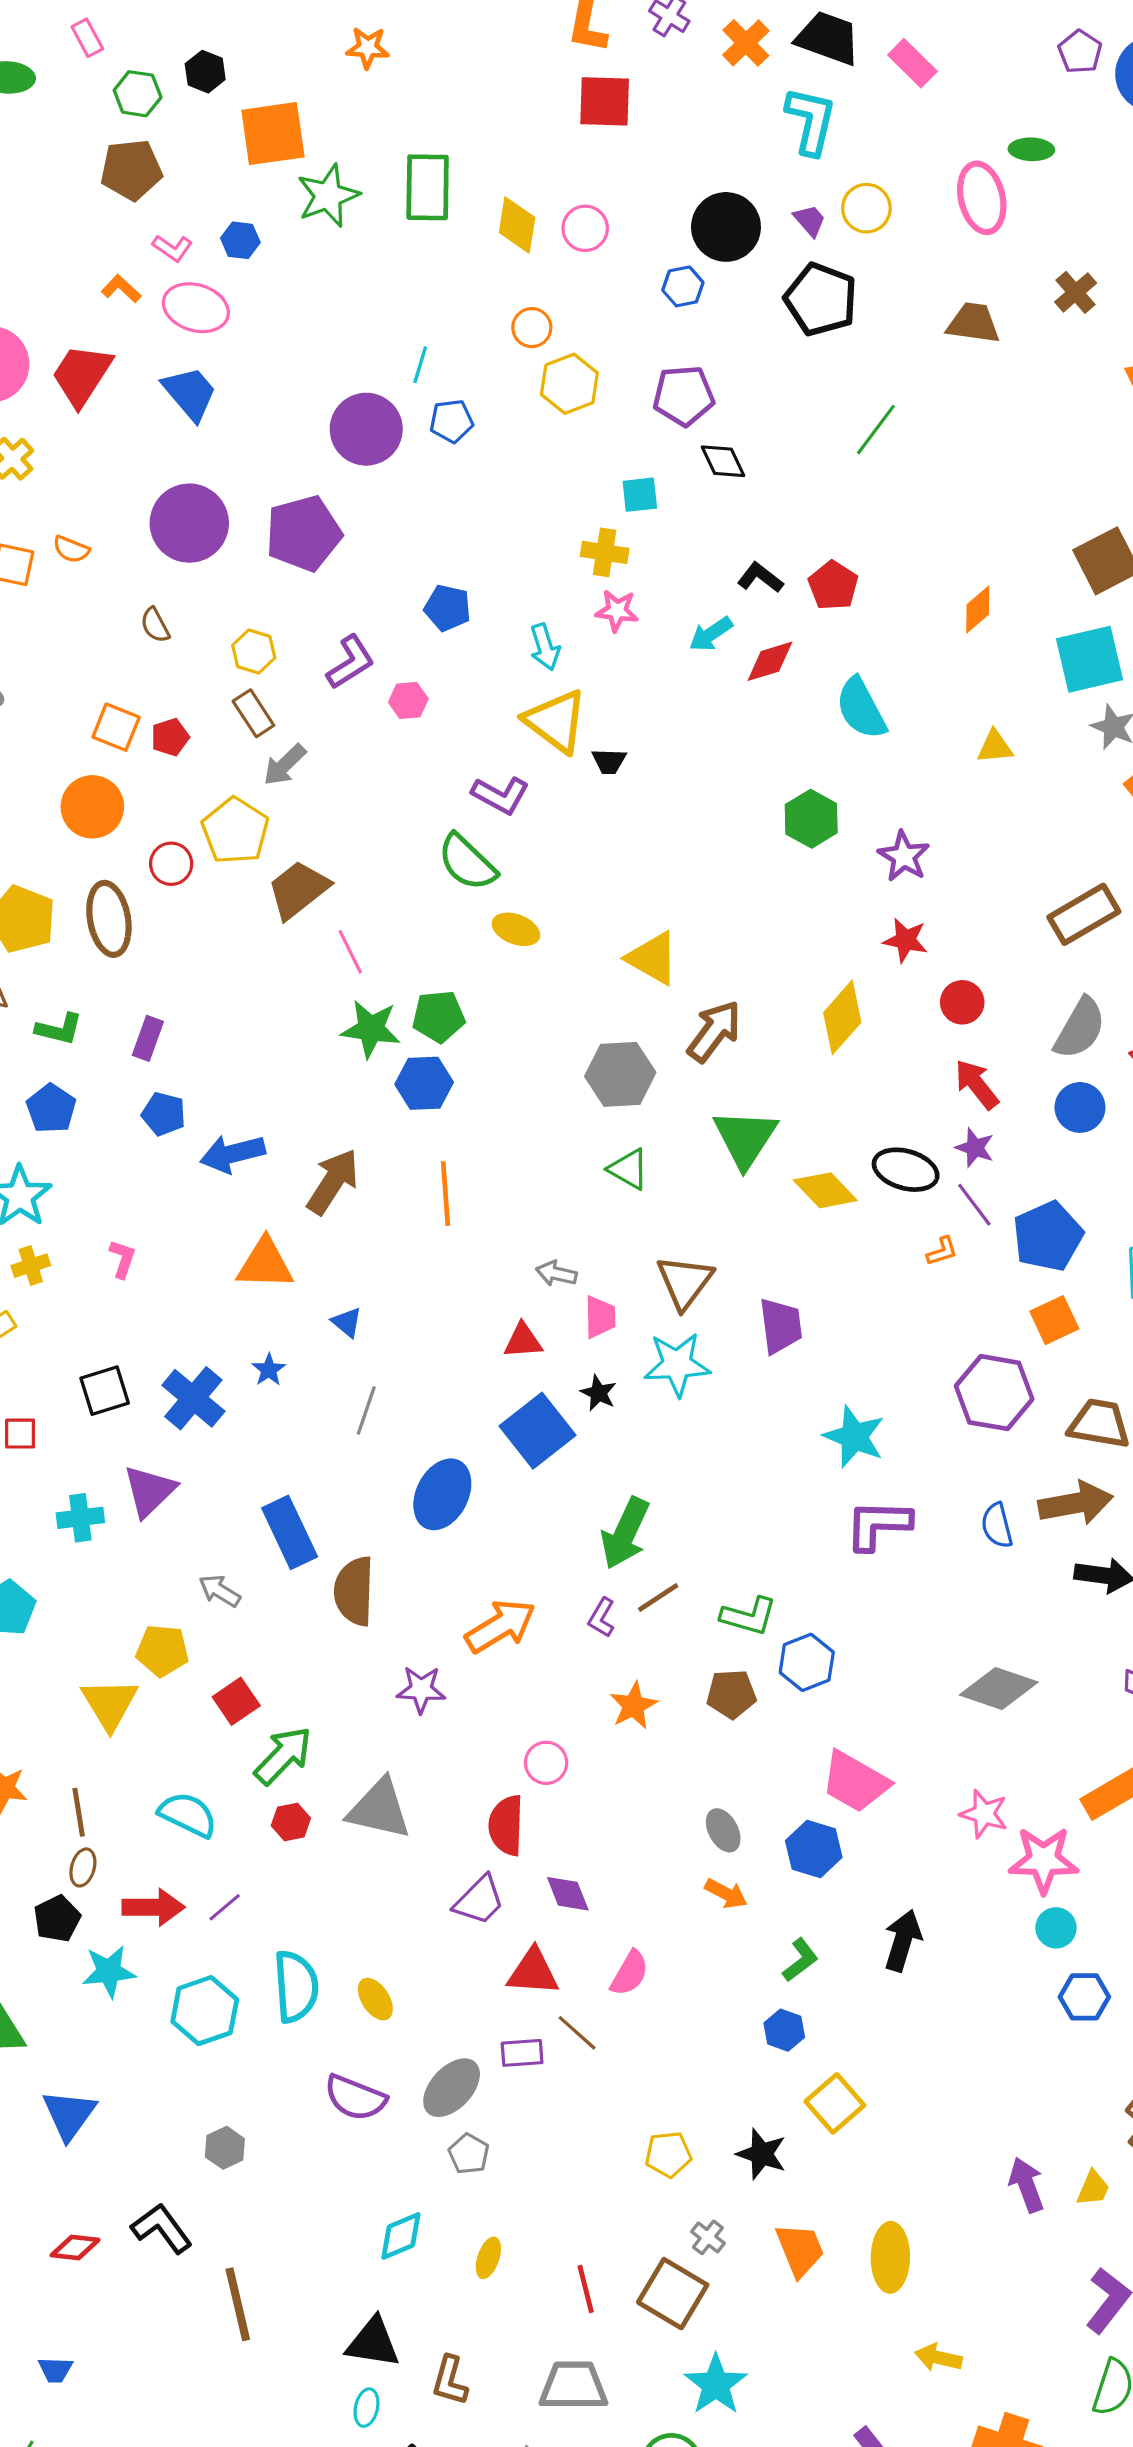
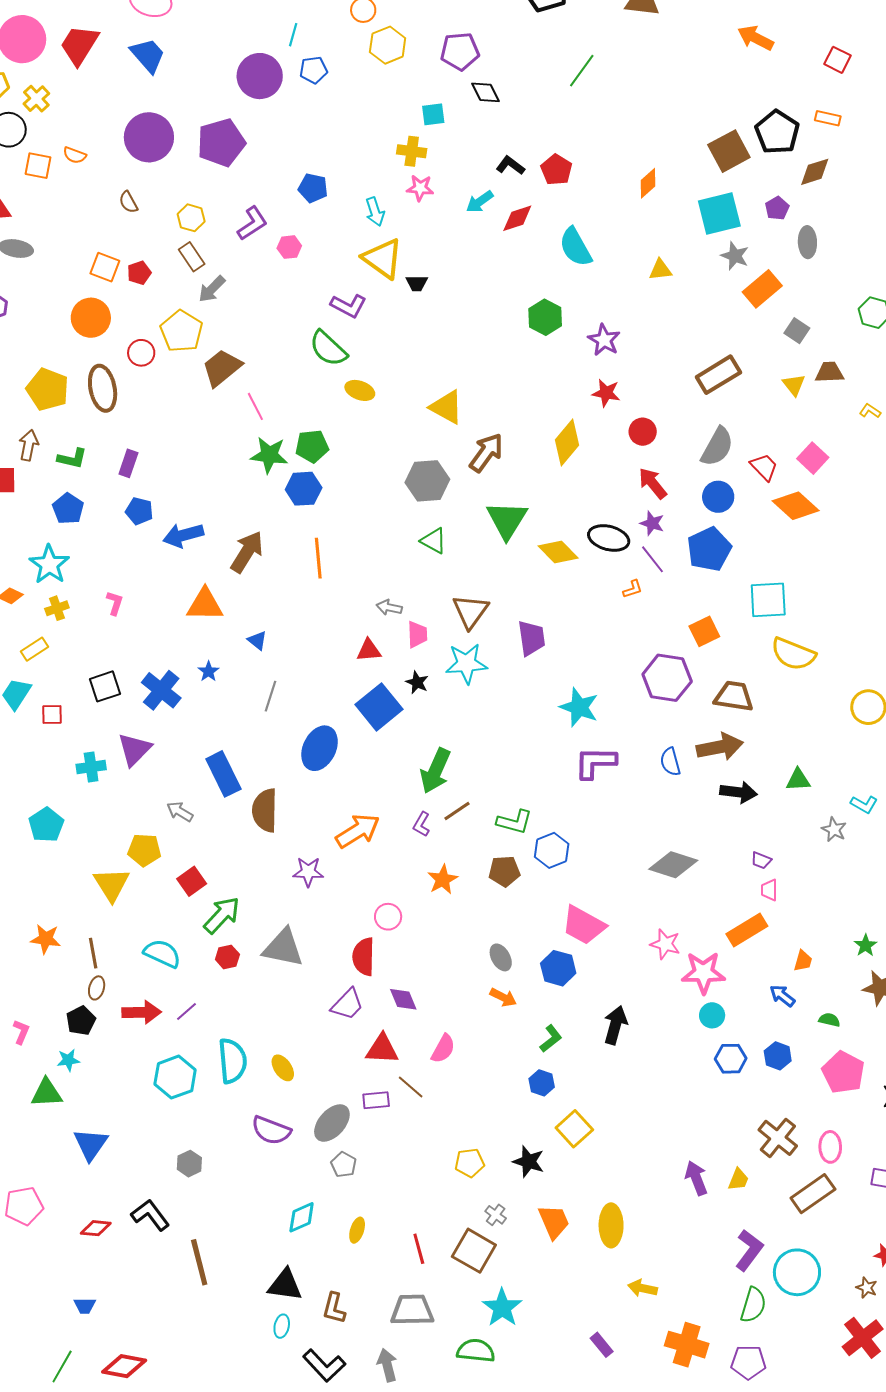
blue pentagon: (1048, 1236) -> (709, 549), moved
cyan star: (109, 1971) -> (68, 1060), moved, size x0.7

